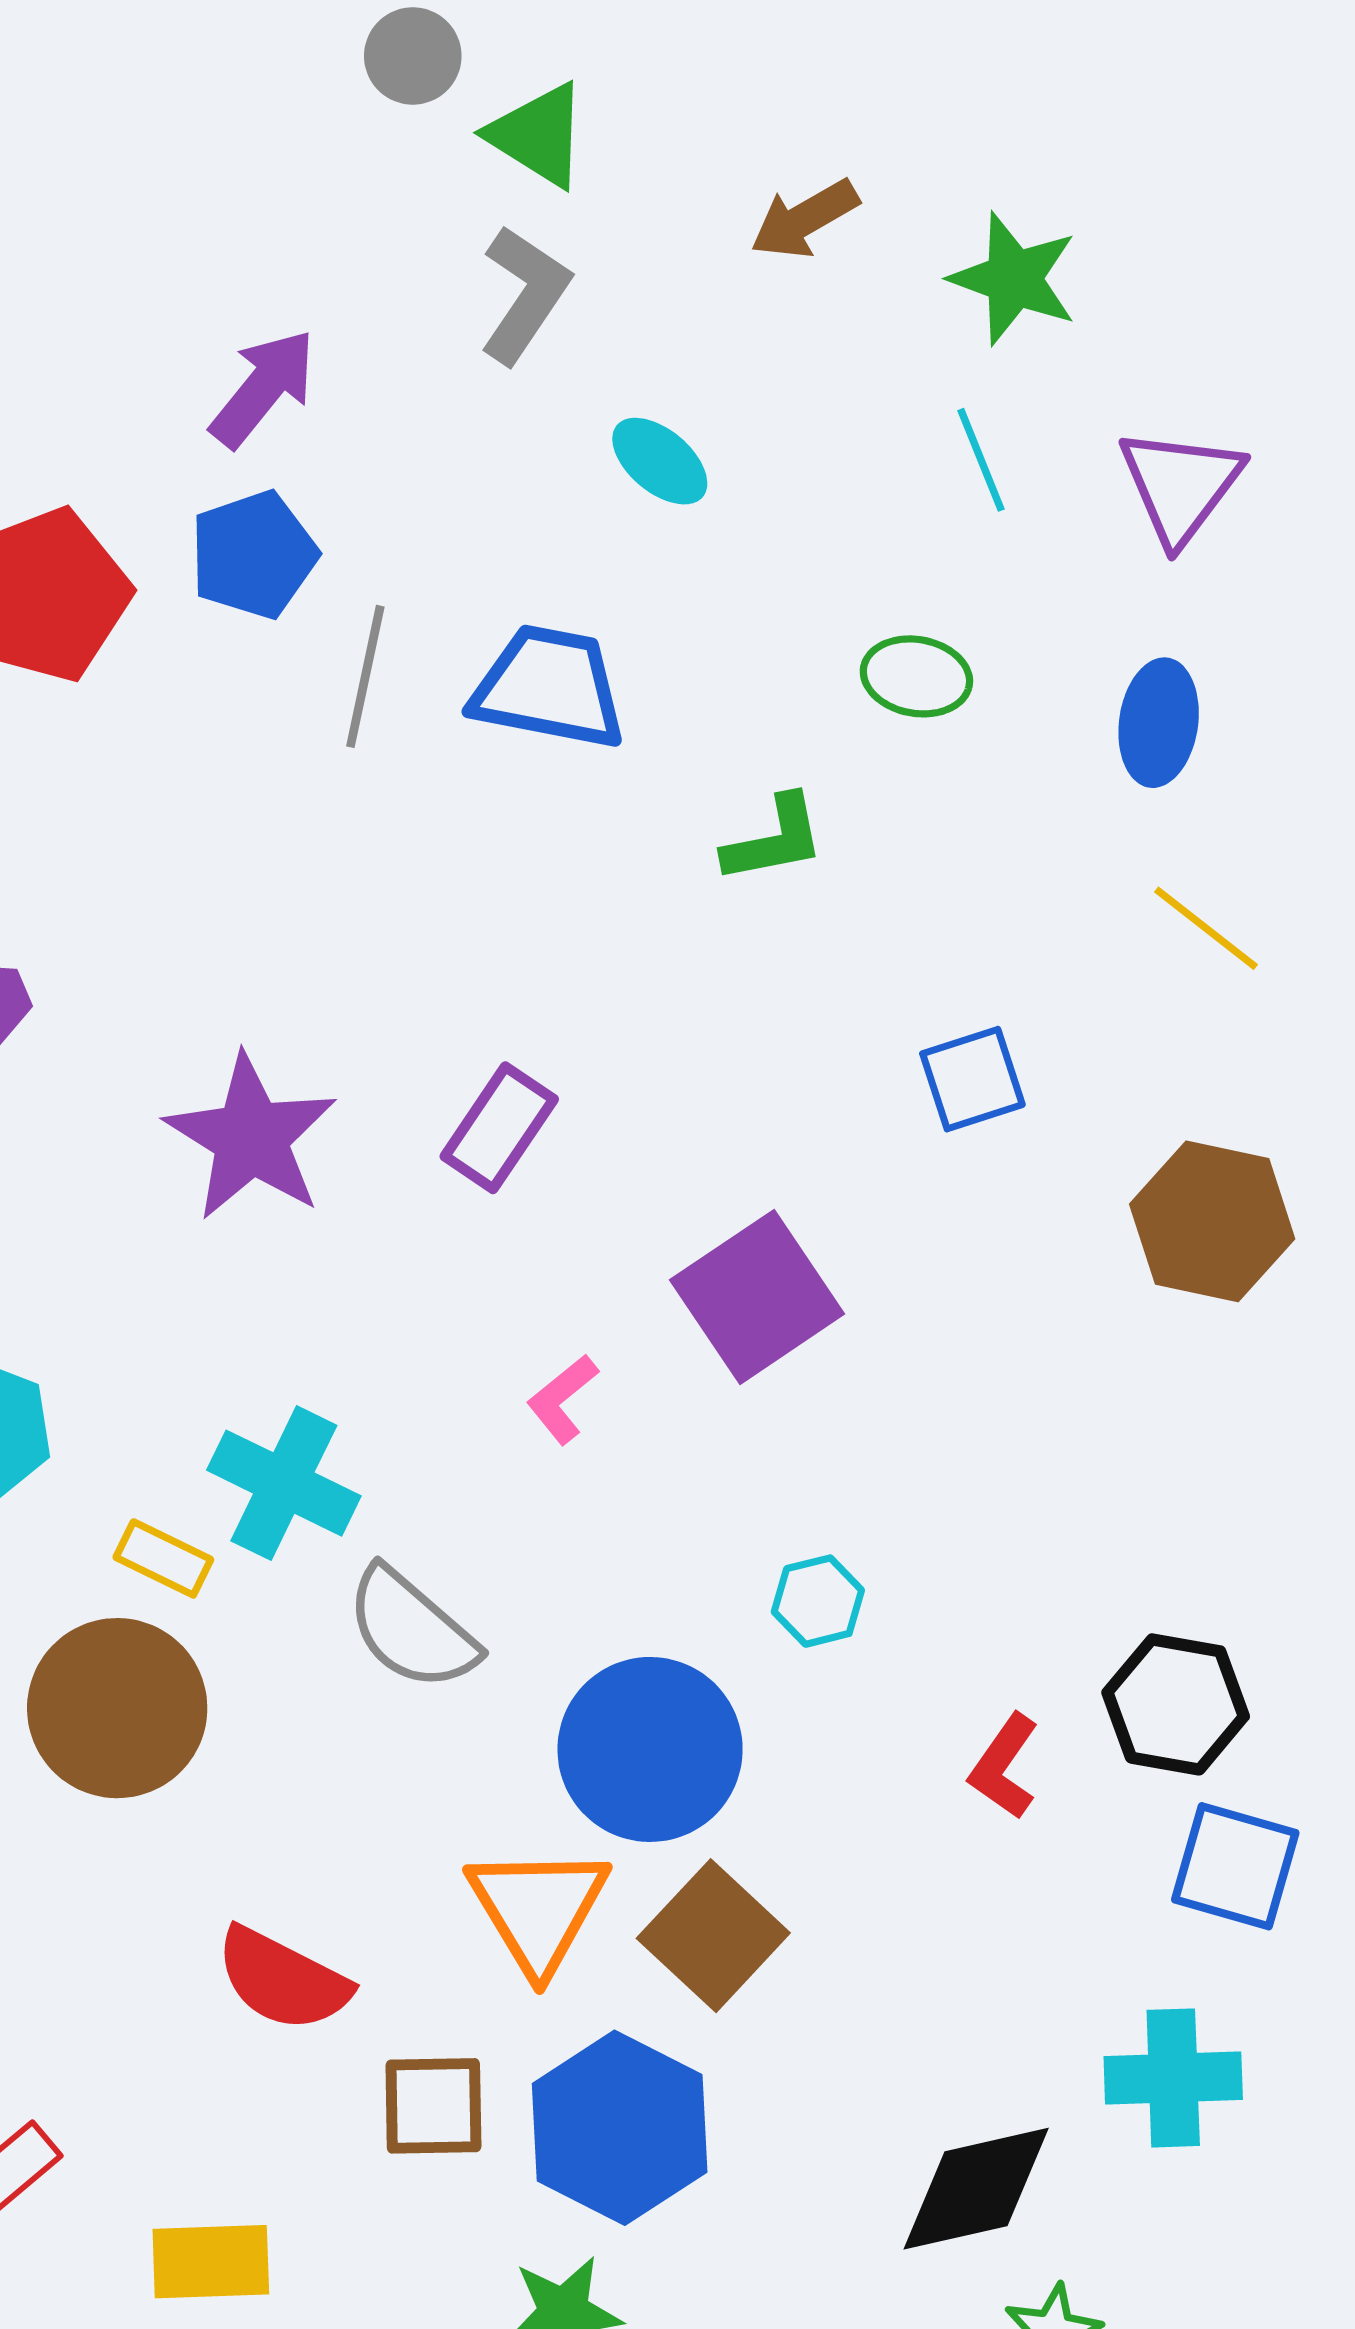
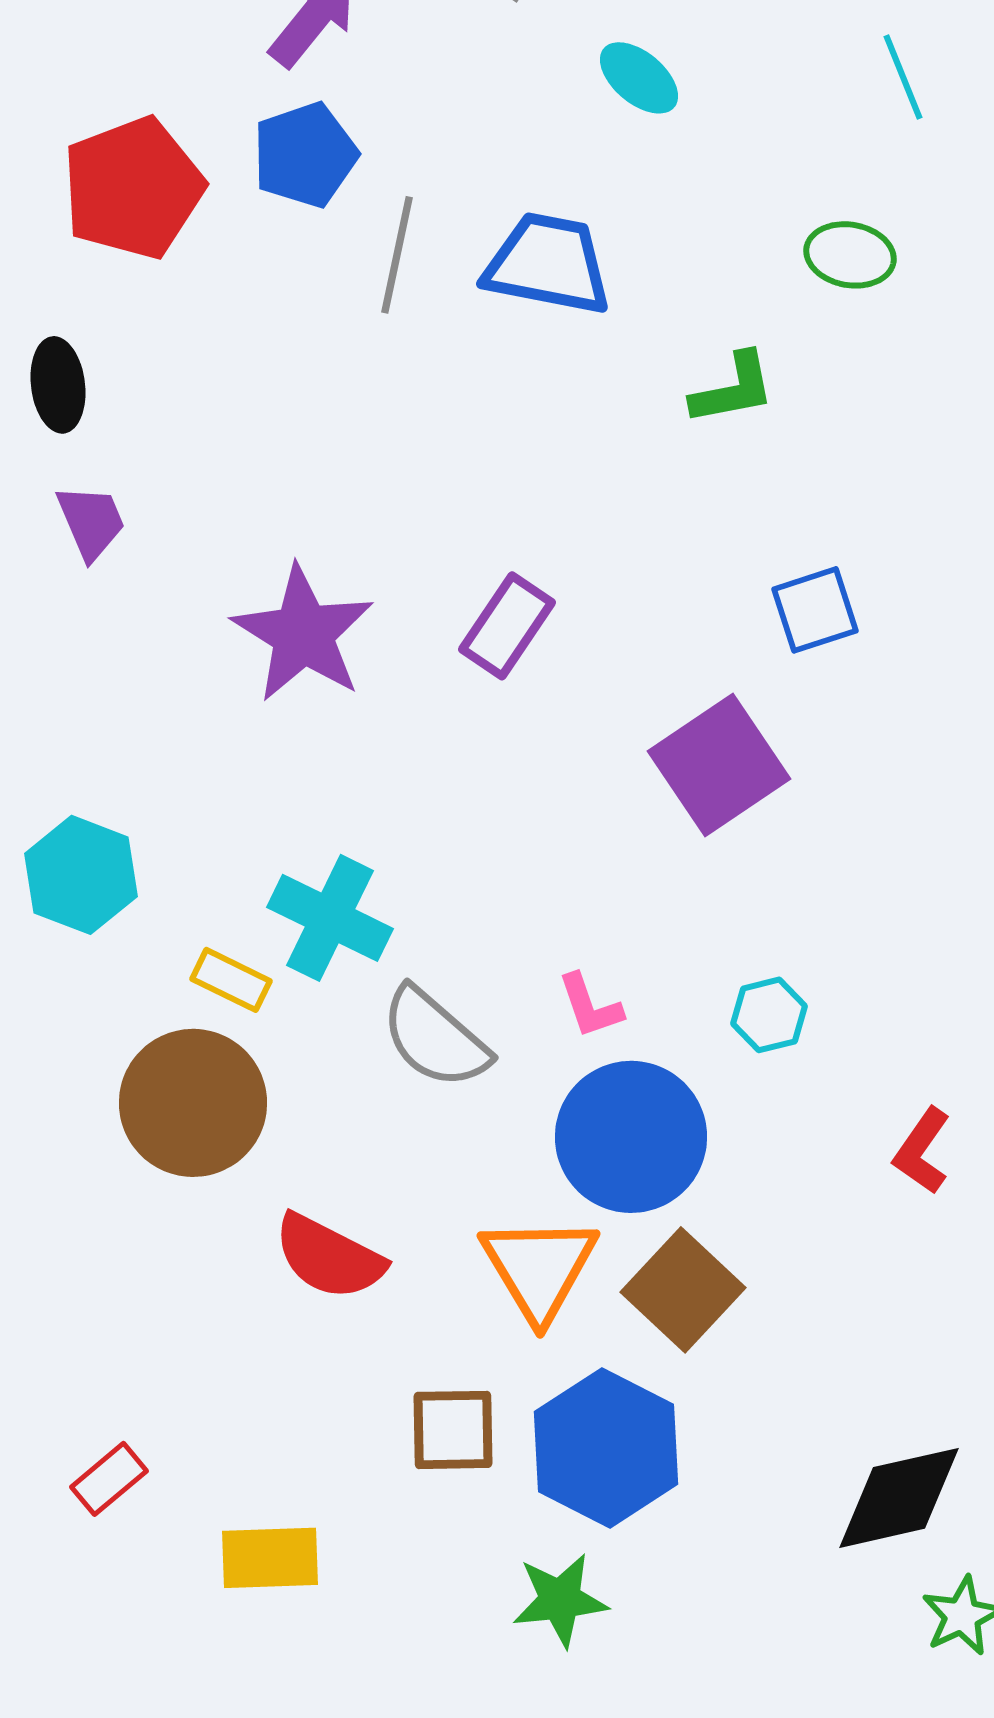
blue square: (972, 1079) -> (815, 610), moved
pink L-shape: (562, 1399) -> (590, 1006), moved, turned -70
red semicircle: (283, 1979) -> (329, 1257), moved

